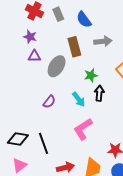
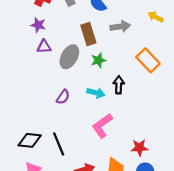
green star: (91, 75) -> (98, 60), moved
cyan arrow: (79, 99) -> (96, 93), turned -35

